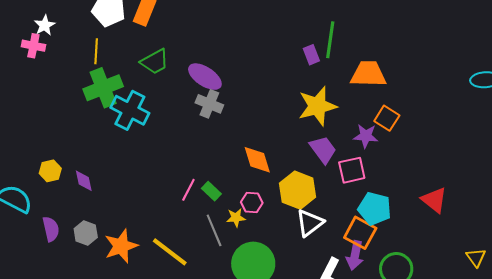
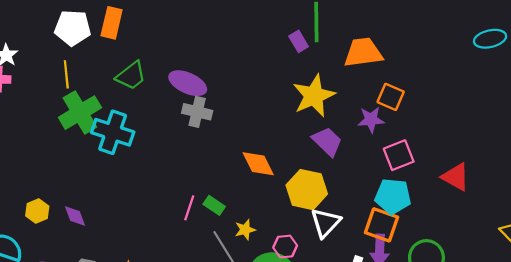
pink square: (352, 170) -> (399, 155), moved
pink hexagon: (252, 203) -> (285, 247), moved

